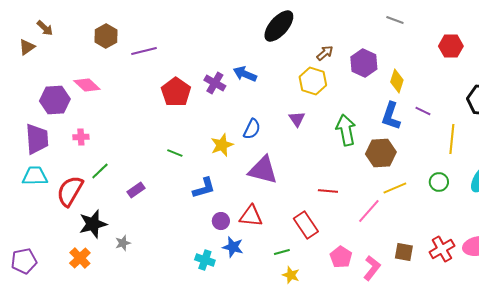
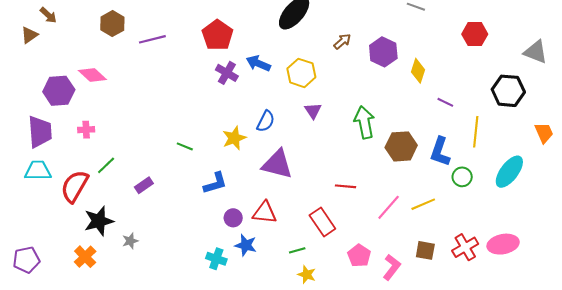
yellow hexagon: (313, 81) -> (301, 73), moved
red pentagon: (176, 92) -> (217, 35), moved
blue L-shape: (391, 116) -> (440, 152), moved
yellow line: (395, 188) -> (423, 204), moved

